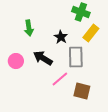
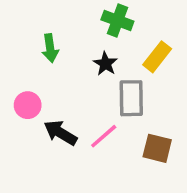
green cross: (81, 12) -> (117, 20), moved
black arrow: (43, 58) -> (60, 133), moved
brown square: (82, 91) -> (157, 148), moved

